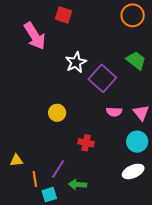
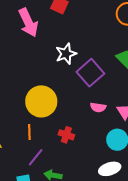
yellow circle: (57, 113) -> (41, 101), size x1.8
orange line: (35, 179) -> (29, 132), moved

